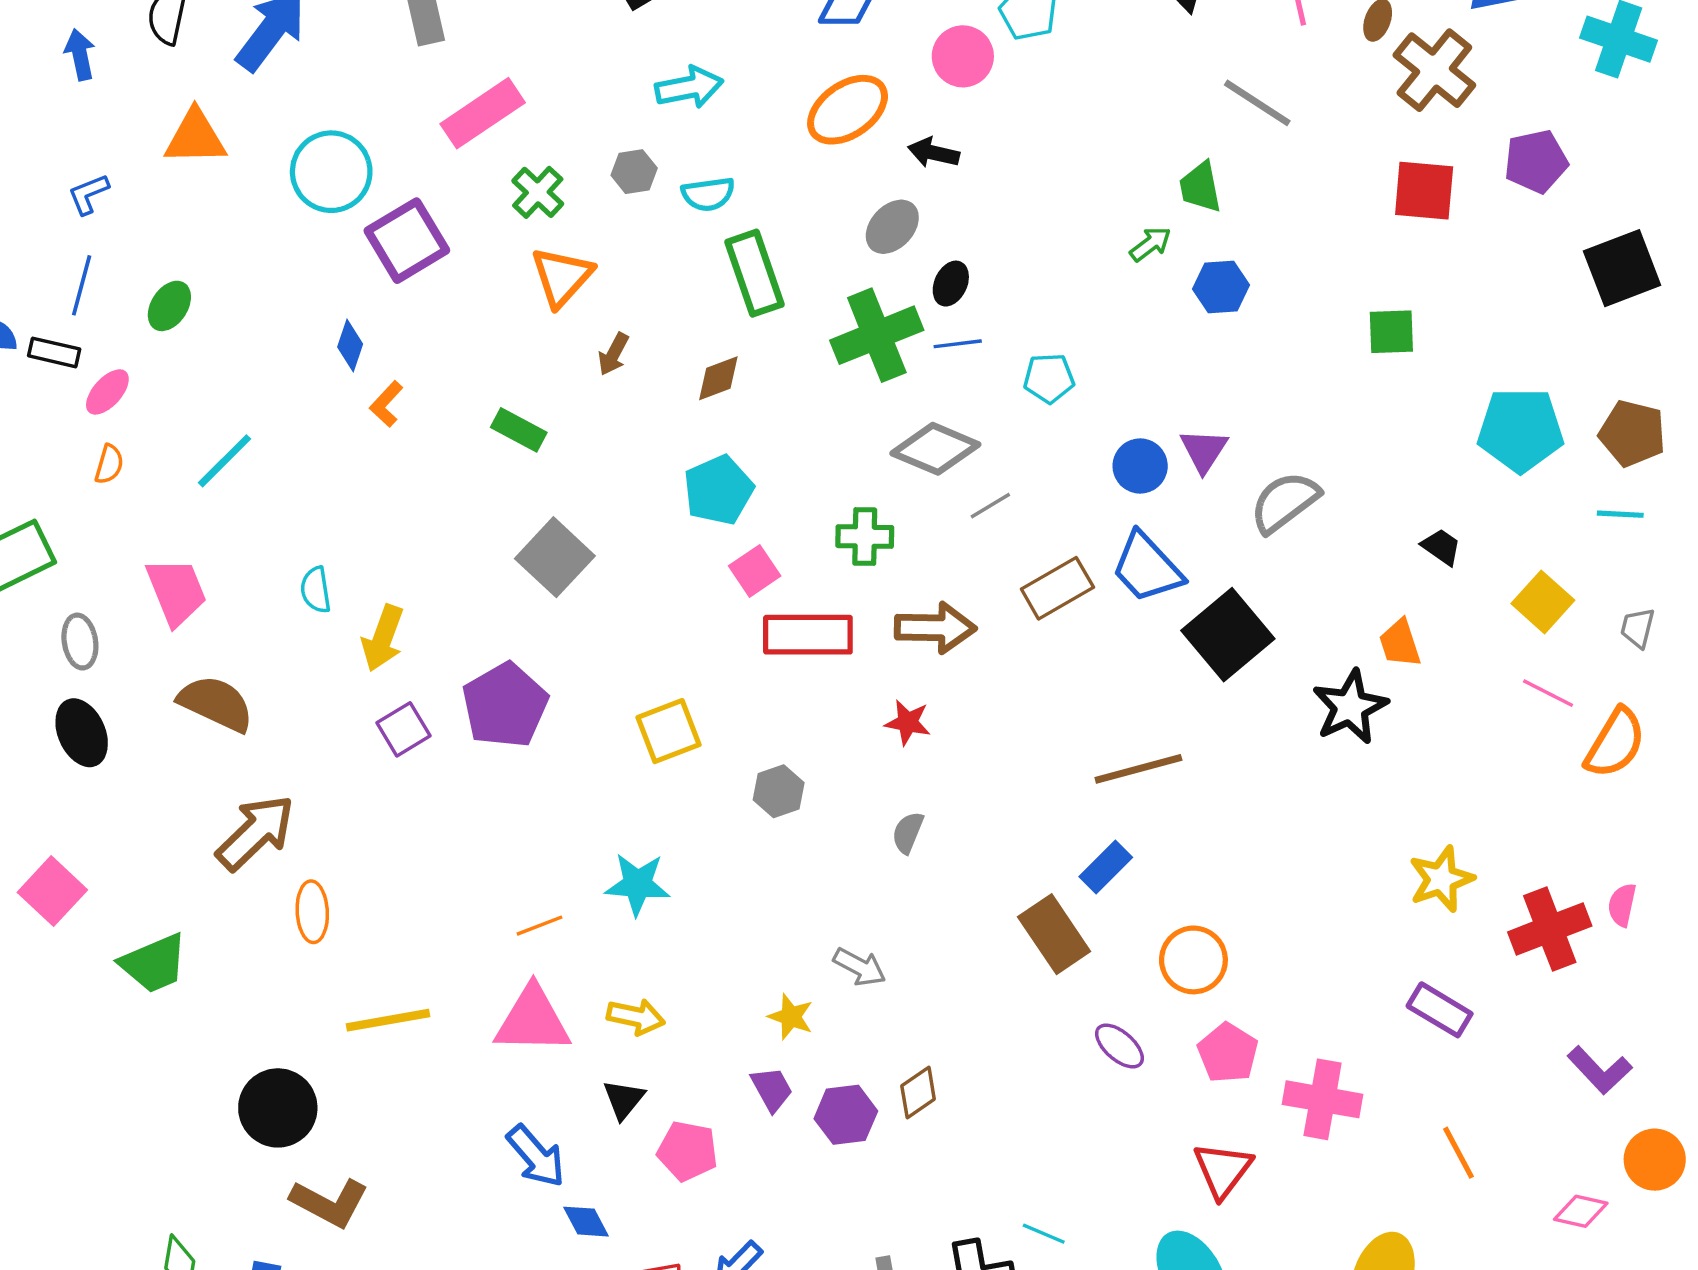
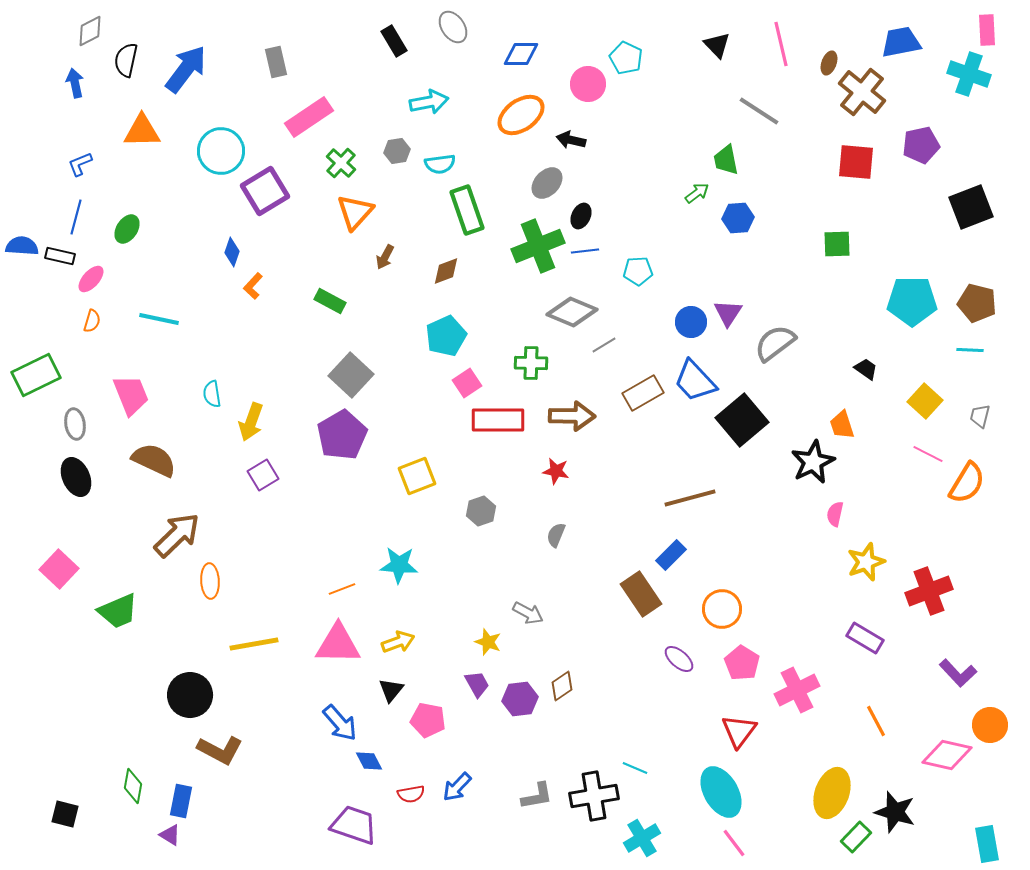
cyan line: (224, 461) -> (159, 319), turned 57
purple pentagon: (505, 705) -> (342, 435), moved
pink semicircle: (1622, 905) -> (835, 514), moved
yellow arrow: (636, 1017) -> (398, 642), turned -32
pink cross: (1323, 1099) -> (797, 690), turned -36
pink diamond: (1581, 1211) -> (947, 755), size x1.6

